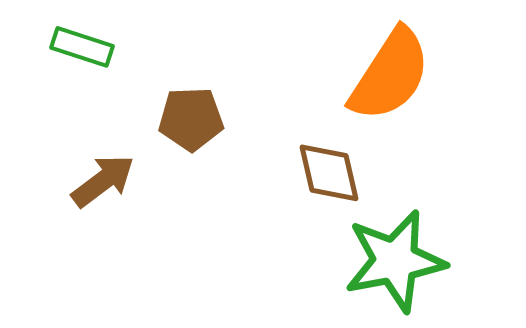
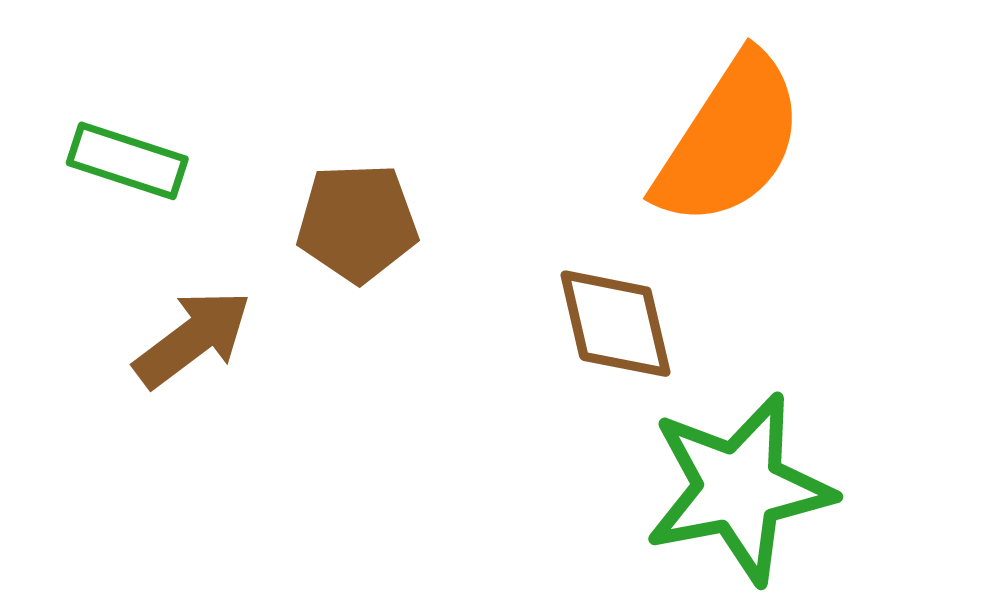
green rectangle: (82, 47) -> (127, 161), moved

